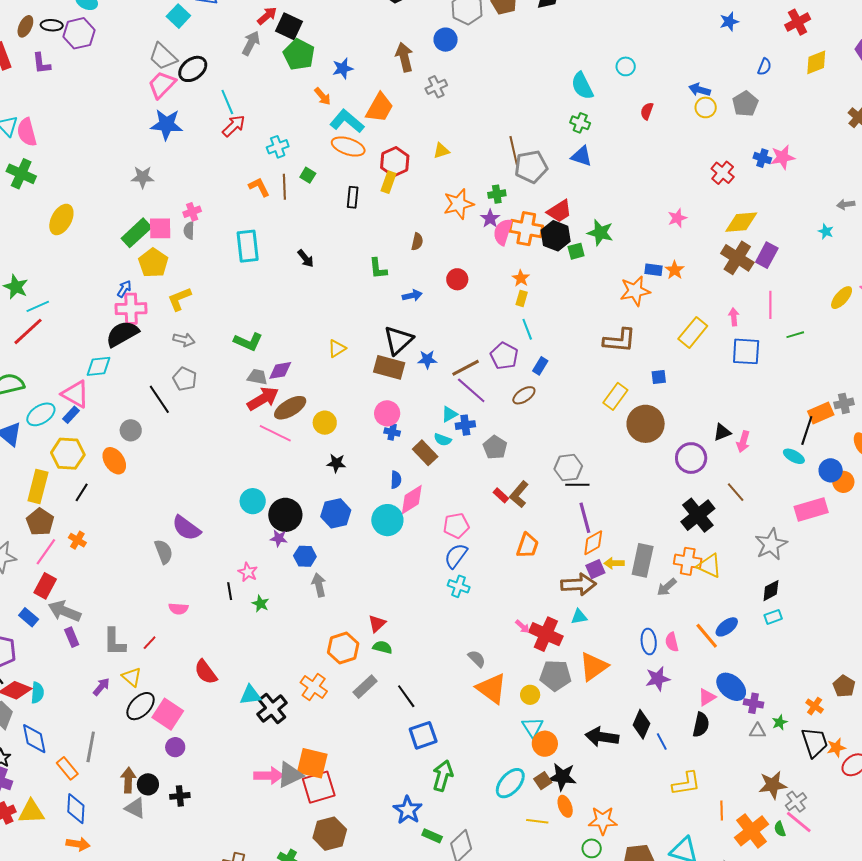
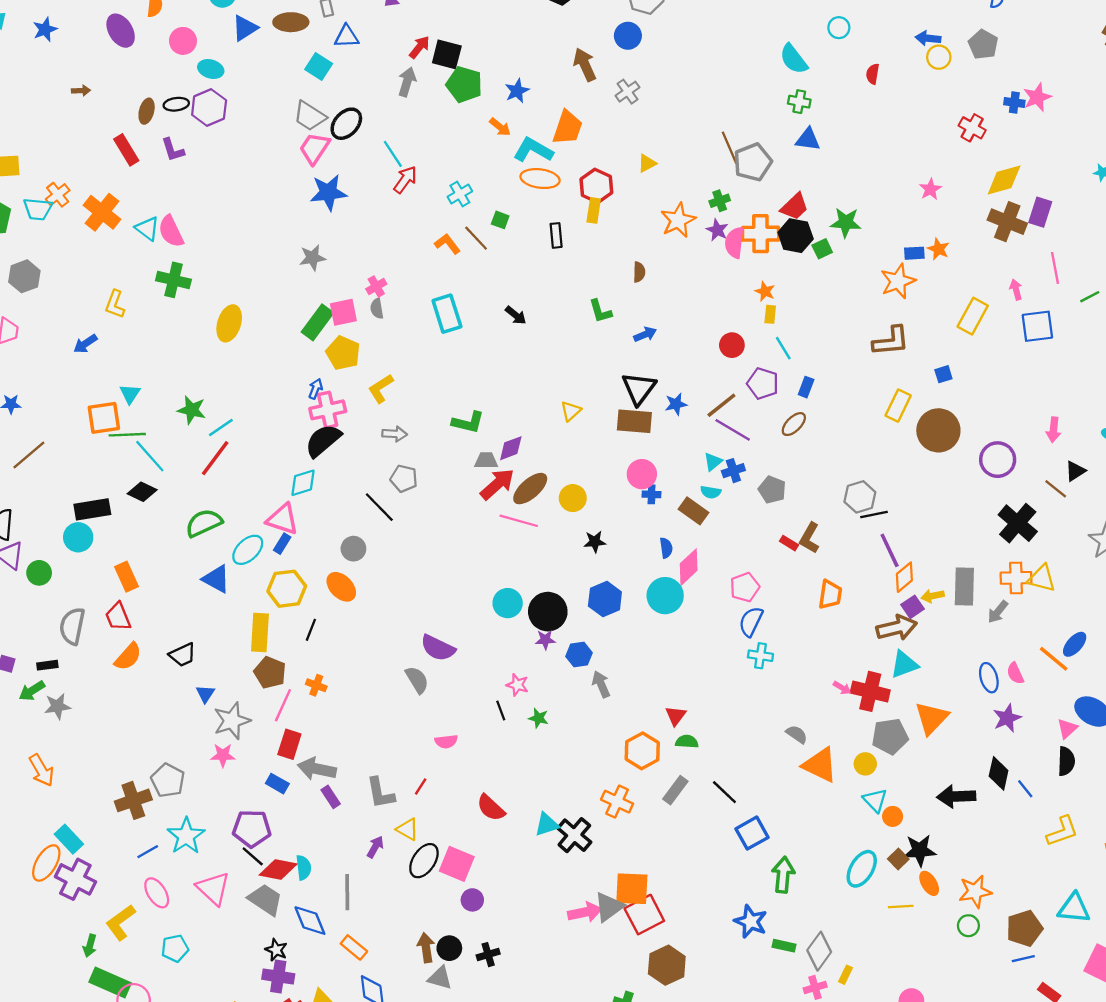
brown line: (284, 187) -> (476, 238), turned -30
red circle: (457, 279) -> (732, 345), moved
black triangle: (722, 432) -> (1075, 471), moved
cyan triangle: (579, 617) -> (904, 664), size x1.5
orange circle: (545, 744) -> (893, 816), size x0.7
gray line: (91, 747) -> (347, 892), moved

